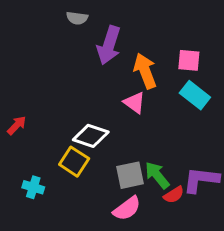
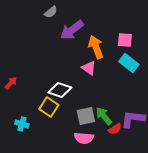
gray semicircle: (77, 18) -> (51, 12), turned -48
purple arrow: (109, 45) -> (72, 30), turned 35
pink semicircle: (127, 208) -> (84, 138), turned 42

